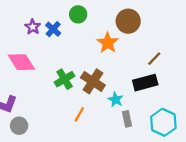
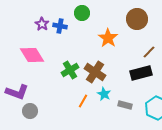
brown circle: (128, 21) -> (137, 19), moved
blue cross: (53, 29) -> (60, 26), turned -32
cyan star: (116, 100) -> (104, 94), moved
gray rectangle: (127, 119) -> (125, 105), turned -64

